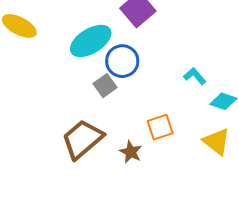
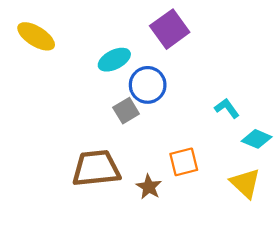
cyan ellipse: (91, 41) -> (114, 60), size x0.7
brown trapezoid: (82, 139) -> (96, 168), turned 30

